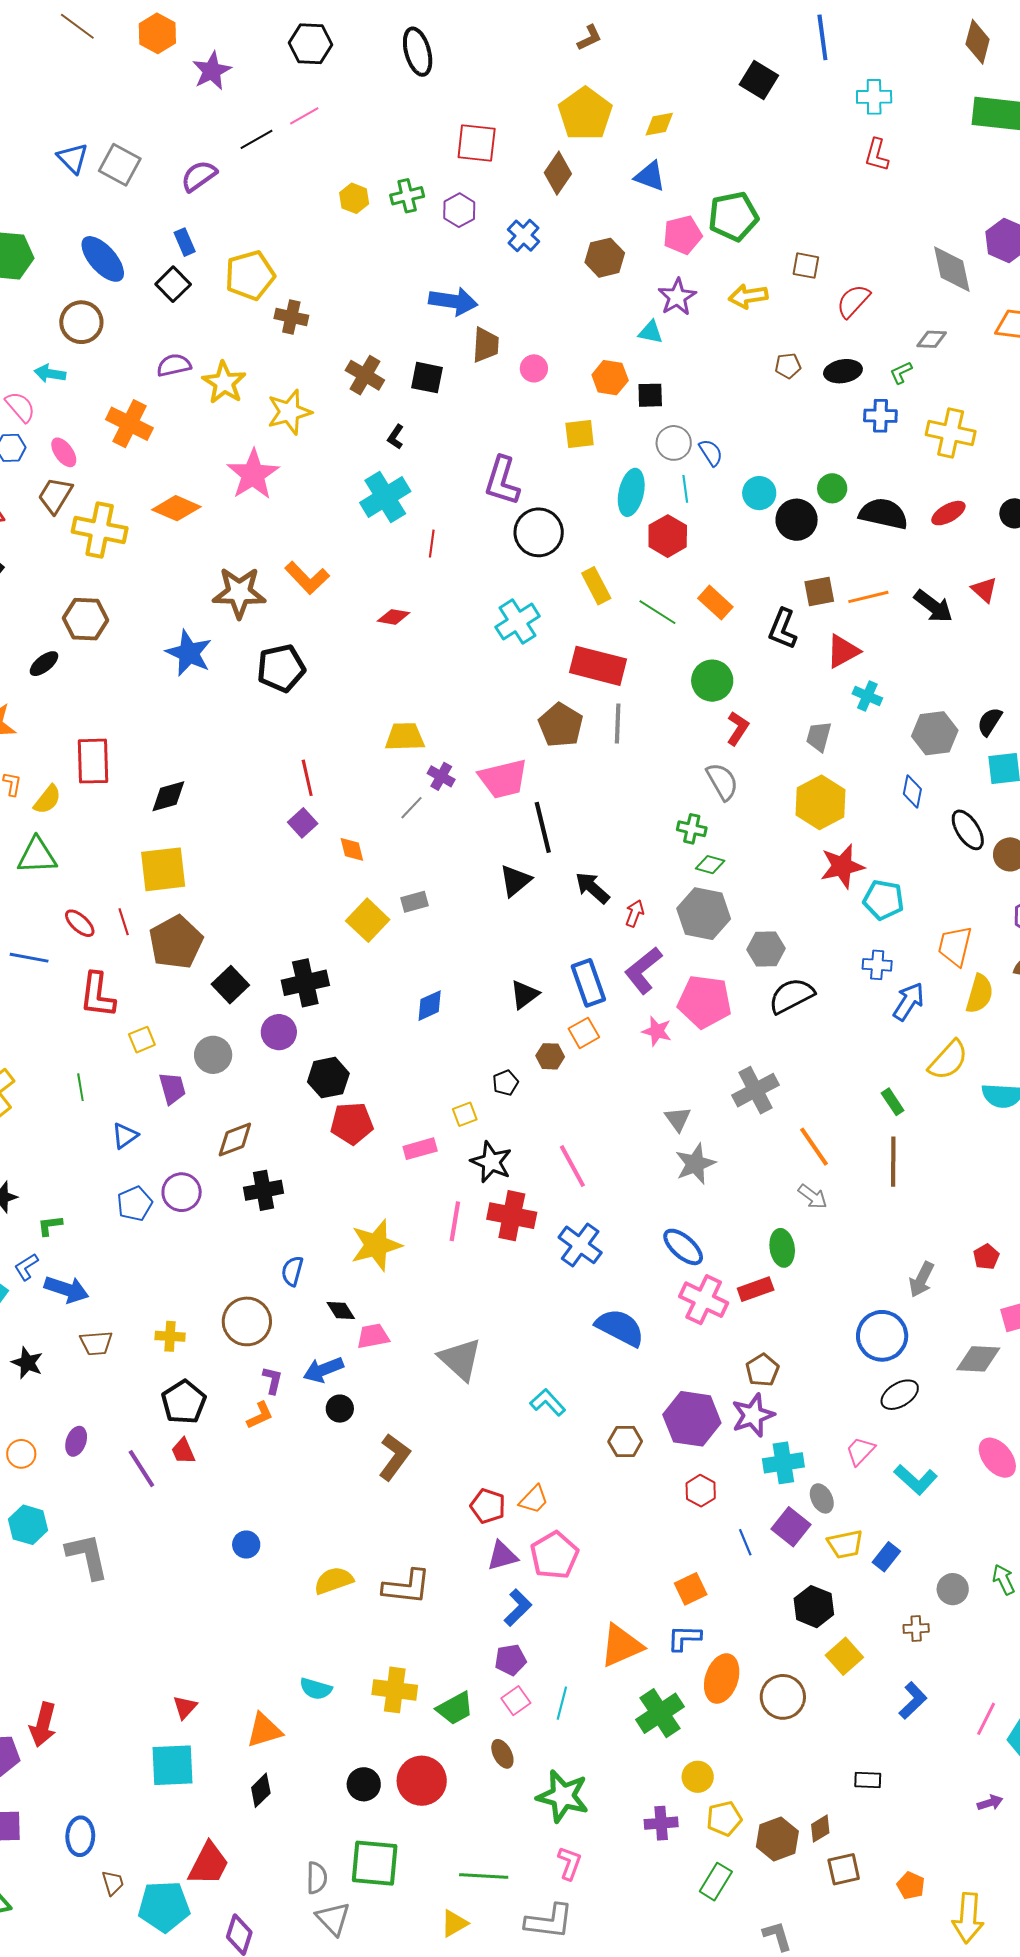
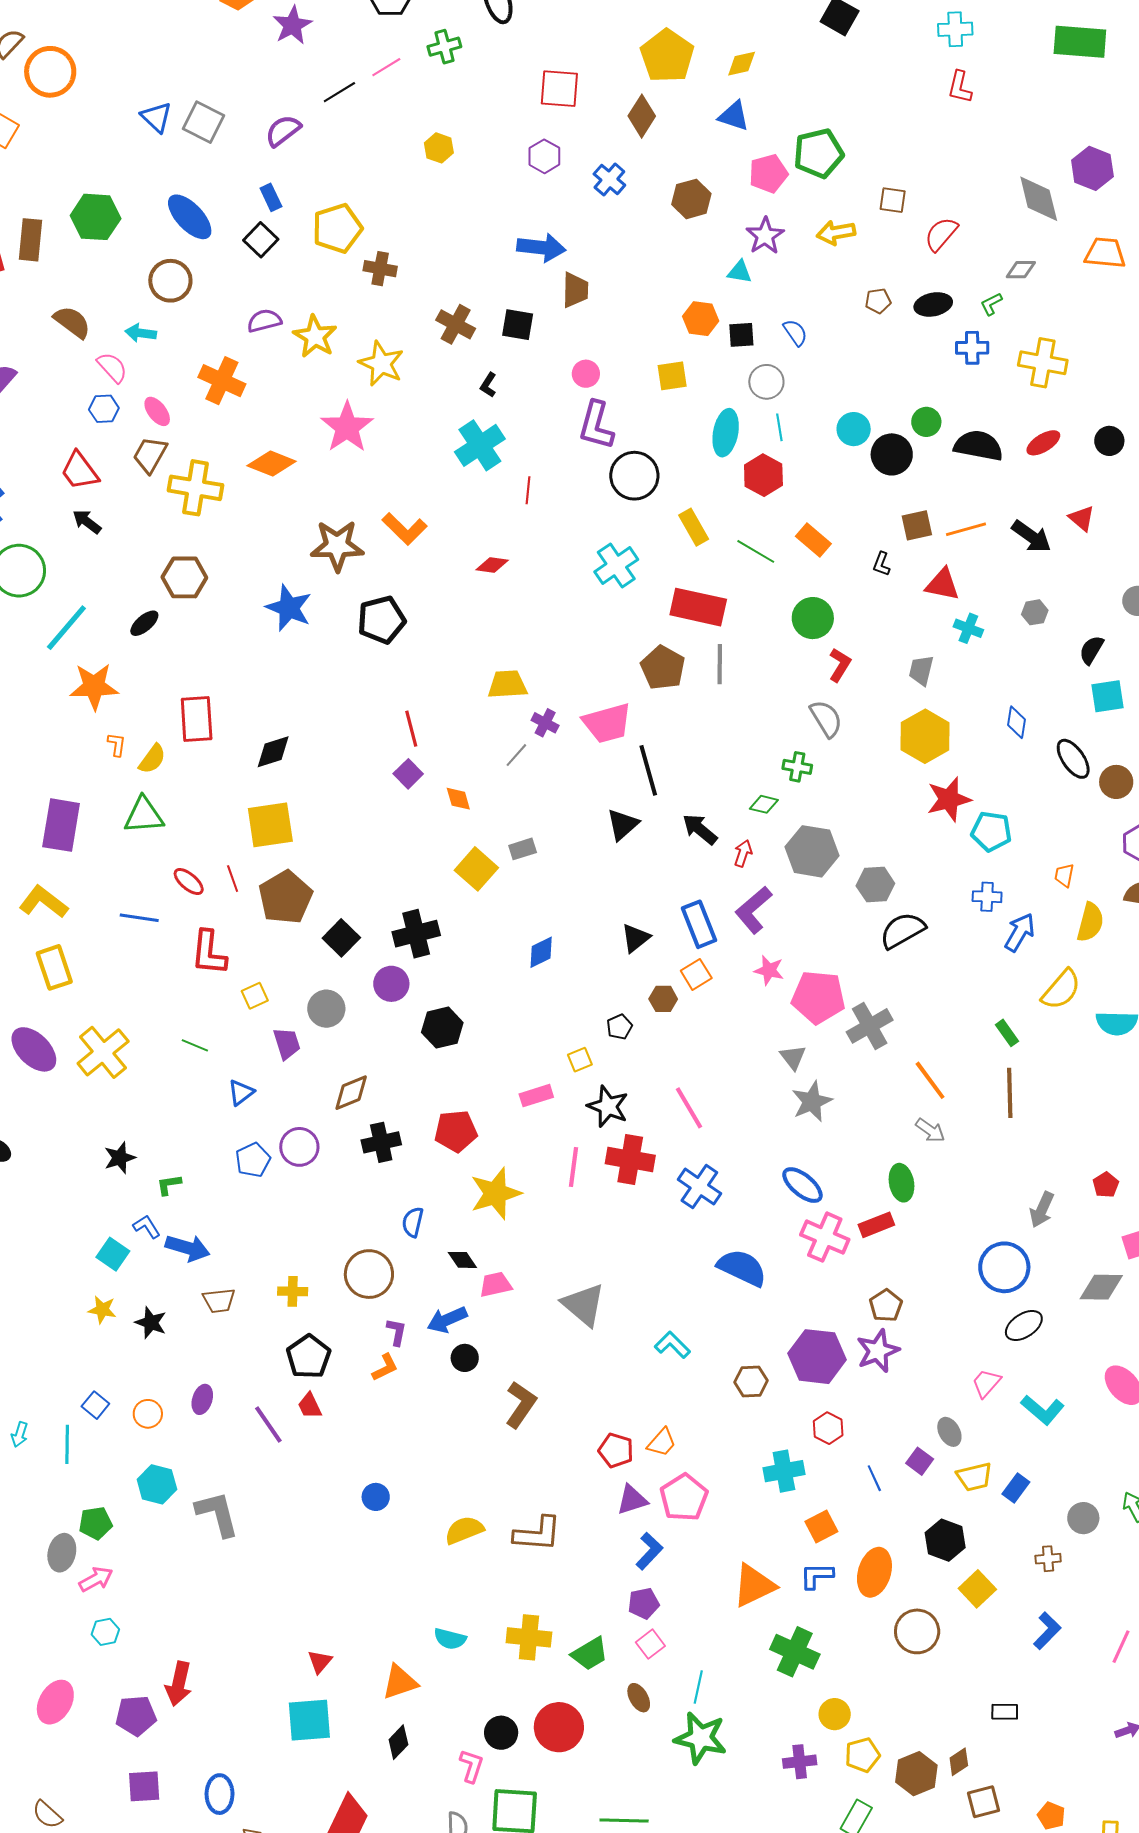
green cross: (407, 196) -> (444, 47), moved
pink circle: (534, 368) -> (586, 374), moved
yellow star: (289, 412) -> (381, 364), turned -30
blue semicircle: (711, 453) -> (795, 333), moved
black L-shape: (783, 629) -> (881, 564), size x0.6
red triangle: (843, 651) -> (942, 584), turned 42
gray hexagon: (935, 733) -> (1035, 612), moved, size x0.6
green diamond: (710, 865) -> (764, 804), moved
orange trapezoid: (955, 946) -> (1064, 875), size x0.6
pink pentagon: (705, 1002) -> (818, 997), moved
green line: (80, 1087) -> (195, 1045), turned -56
red pentagon: (352, 1123) -> (456, 1131), moved
blue L-shape: (26, 1267) -> (147, 1227), turned 92
cyan cross: (783, 1463) -> (784, 1471), moved
purple square: (791, 1527) -> (920, 1461), size x0.7
orange ellipse: (722, 1679) -> (874, 1572), moved
cyan line: (562, 1703) -> (698, 1687), moved
green cross: (660, 1713) -> (795, 1652), turned -30
pink L-shape: (570, 1863) -> (472, 1766), moved

